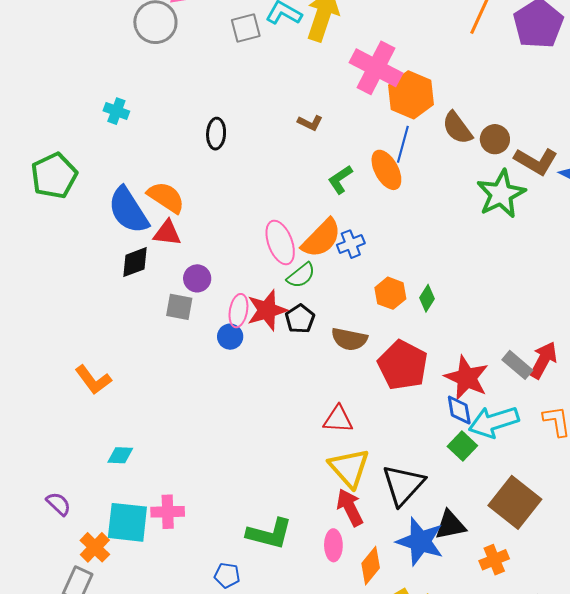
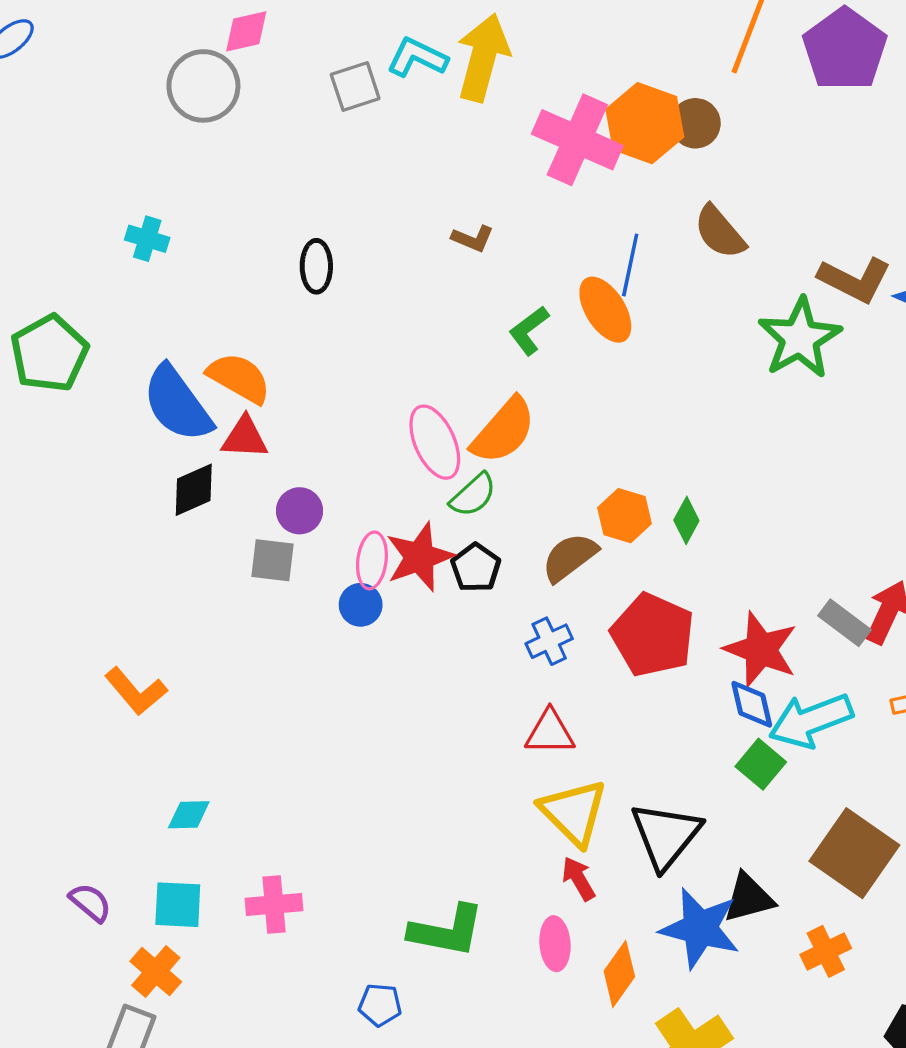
orange hexagon: (411, 95) -> (645, 123), moved
brown circle: (495, 139) -> (695, 123), moved
blue cross: (351, 244) -> (549, 641), moved
brown semicircle: (349, 339) -> (570, 557), moved, turned 135
red arrow: (350, 507) -> (579, 879), size x0.7
cyan square: (127, 522) -> (178, 905), moved, size x0.7

